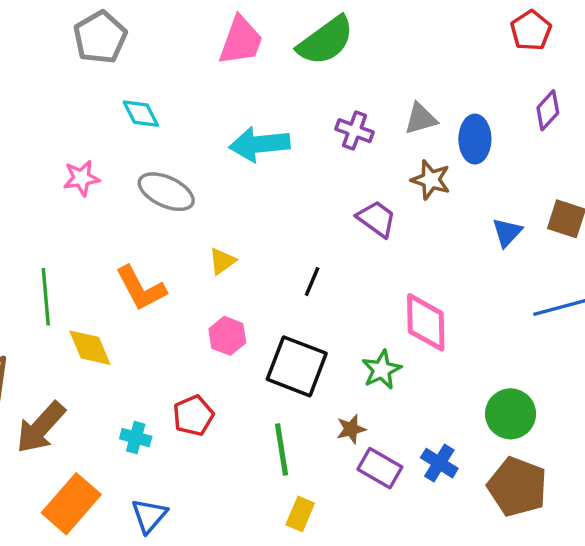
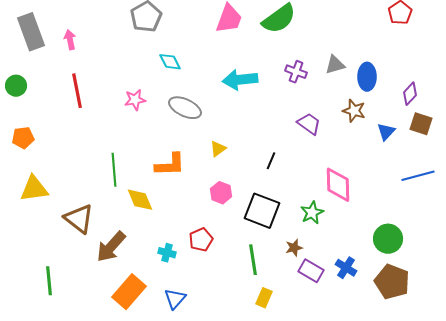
purple diamond: (548, 110) -> (410, 94), moved
brown star: (431, 180) -> (354, 111), moved
orange L-shape: (141, 288) -> (170, 165), turned -64

